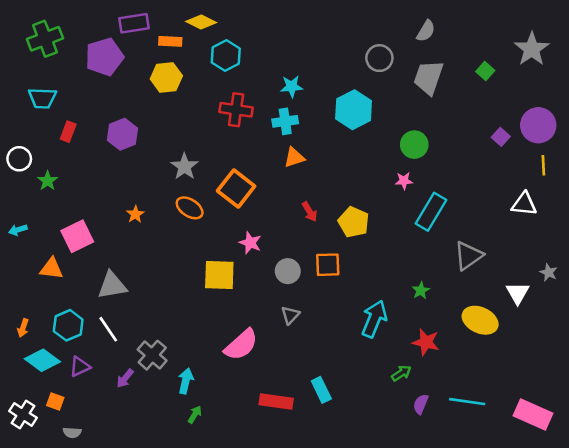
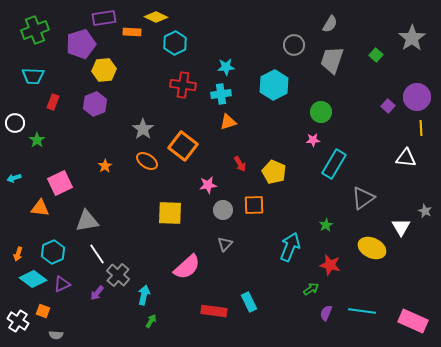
yellow hexagon: (166, 77) -> (104, 70), moved
pink star: (250, 243) -> (208, 185), moved, turned -30
white line: (108, 329) -> (97, 254), moved

